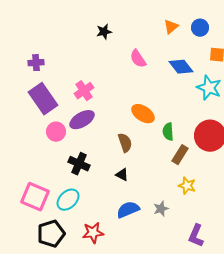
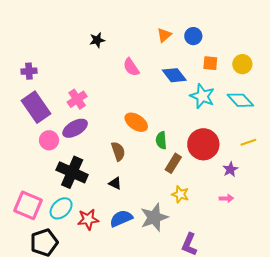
black cross: (79, 164) -> (72, 172), size x1.4
gray star: (161, 209) -> (154, 217), size x1.8
red star: (93, 233) -> (88, 219), moved

